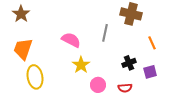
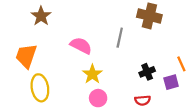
brown star: (21, 14) -> (41, 16), moved
orange line: (152, 43) -> (181, 64), moved
pink circle: (98, 85) -> (98, 98), moved

